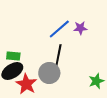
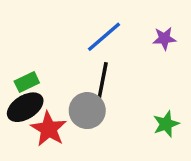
purple star: (80, 28) -> (164, 38), moved
green rectangle: (13, 56) -> (27, 82), turned -32

